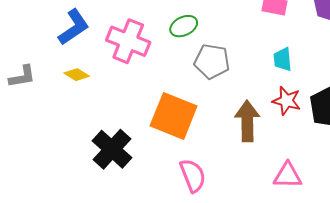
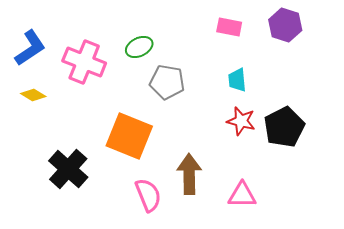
brown arrow: (247, 121) -> (189, 174), moved

